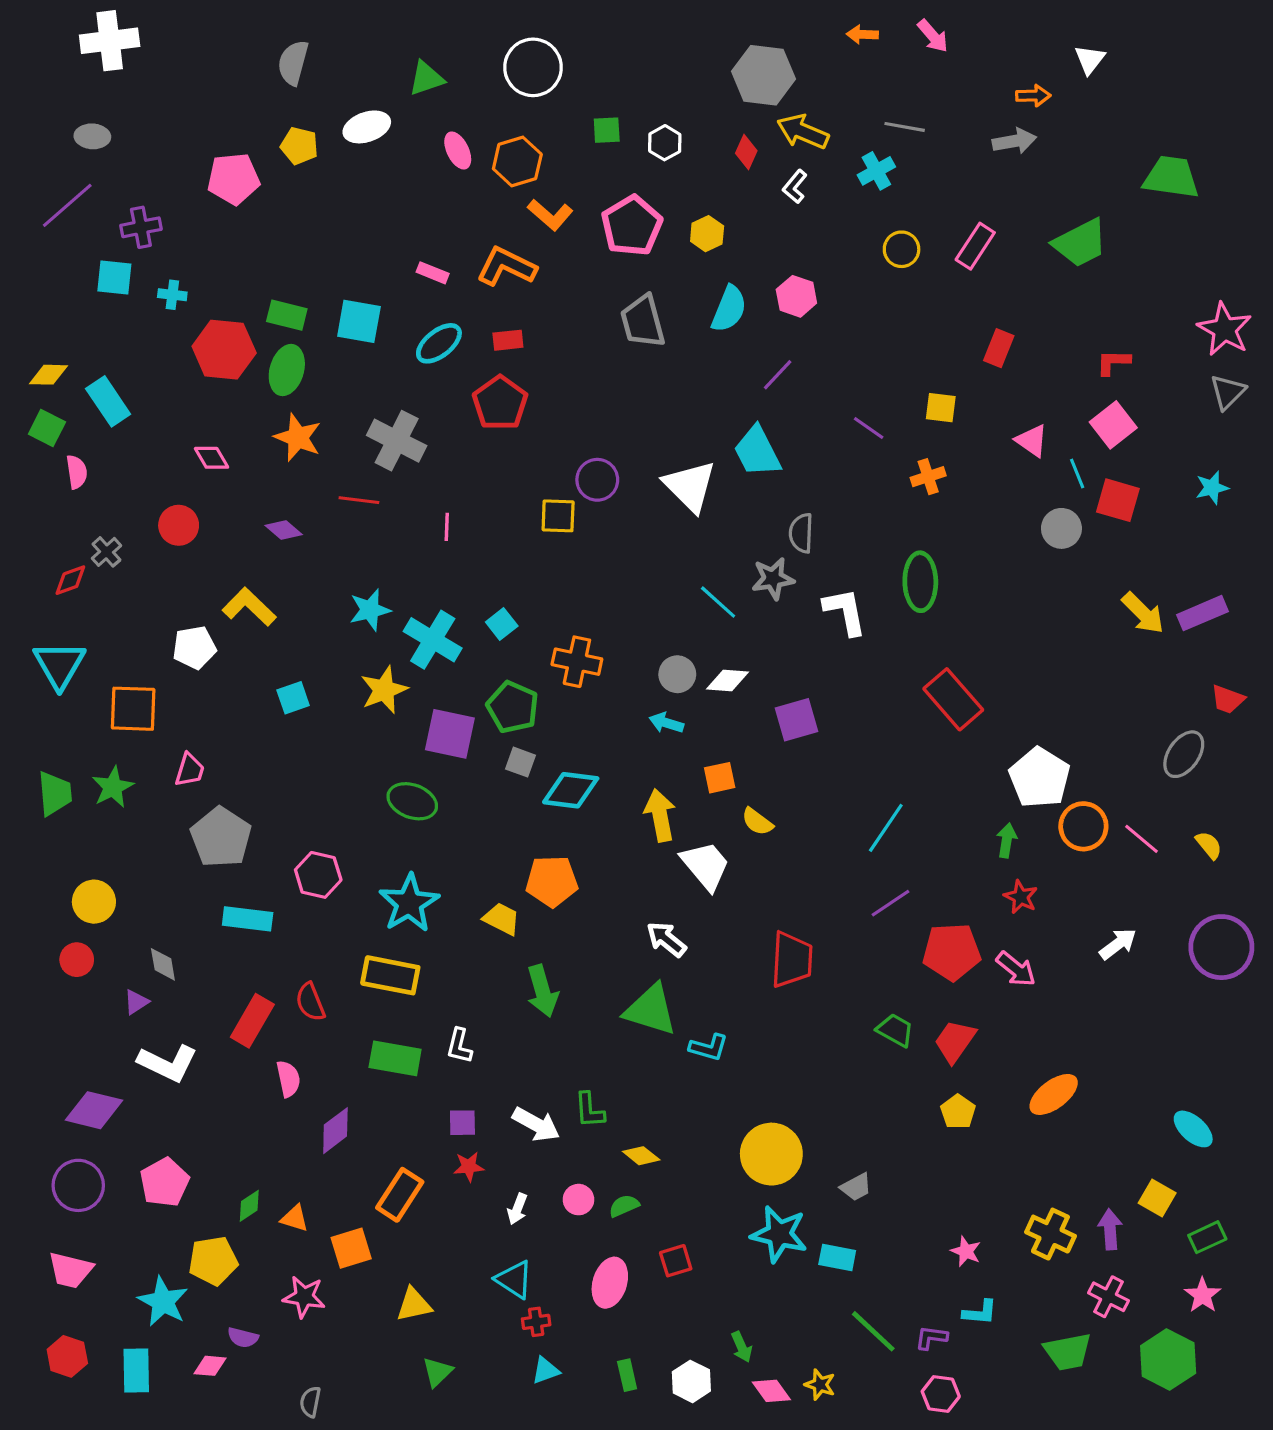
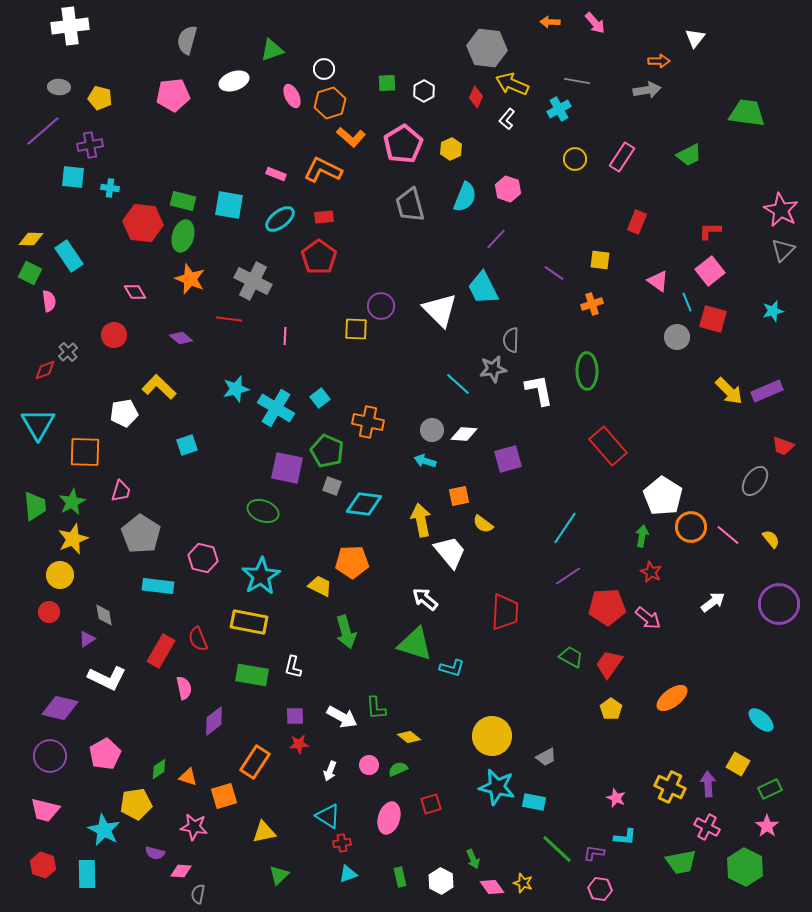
white circle: (533, 67) -> (324, 69), moved, size x0.6
yellow pentagon: (299, 146) -> (100, 98), moved
pink pentagon: (233, 179) -> (173, 95), moved
green trapezoid: (1080, 243) -> (689, 155), size x0.7
yellow star: (384, 690) -> (73, 539), moved
pink diamond: (210, 1366) -> (181, 871), moved

